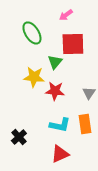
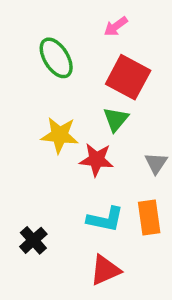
red square: (73, 44) -> (128, 77), turned 30
green triangle: (55, 62) -> (116, 119), moved

